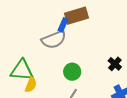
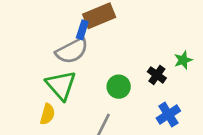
green triangle: (22, 70) -> (61, 85), moved, turned 50
green circle: (72, 72) -> (119, 87), moved

